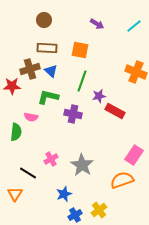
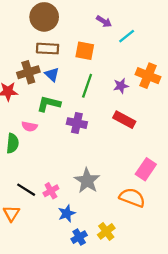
brown circle: (44, 20) -> (44, 17), size x1.6
cyan line: (134, 26) -> (127, 36), moved
purple star: (99, 96) -> (121, 86), moved
pink cross: (51, 159) -> (51, 191), moved
orange semicircle: (122, 180) -> (132, 198), turned 40

